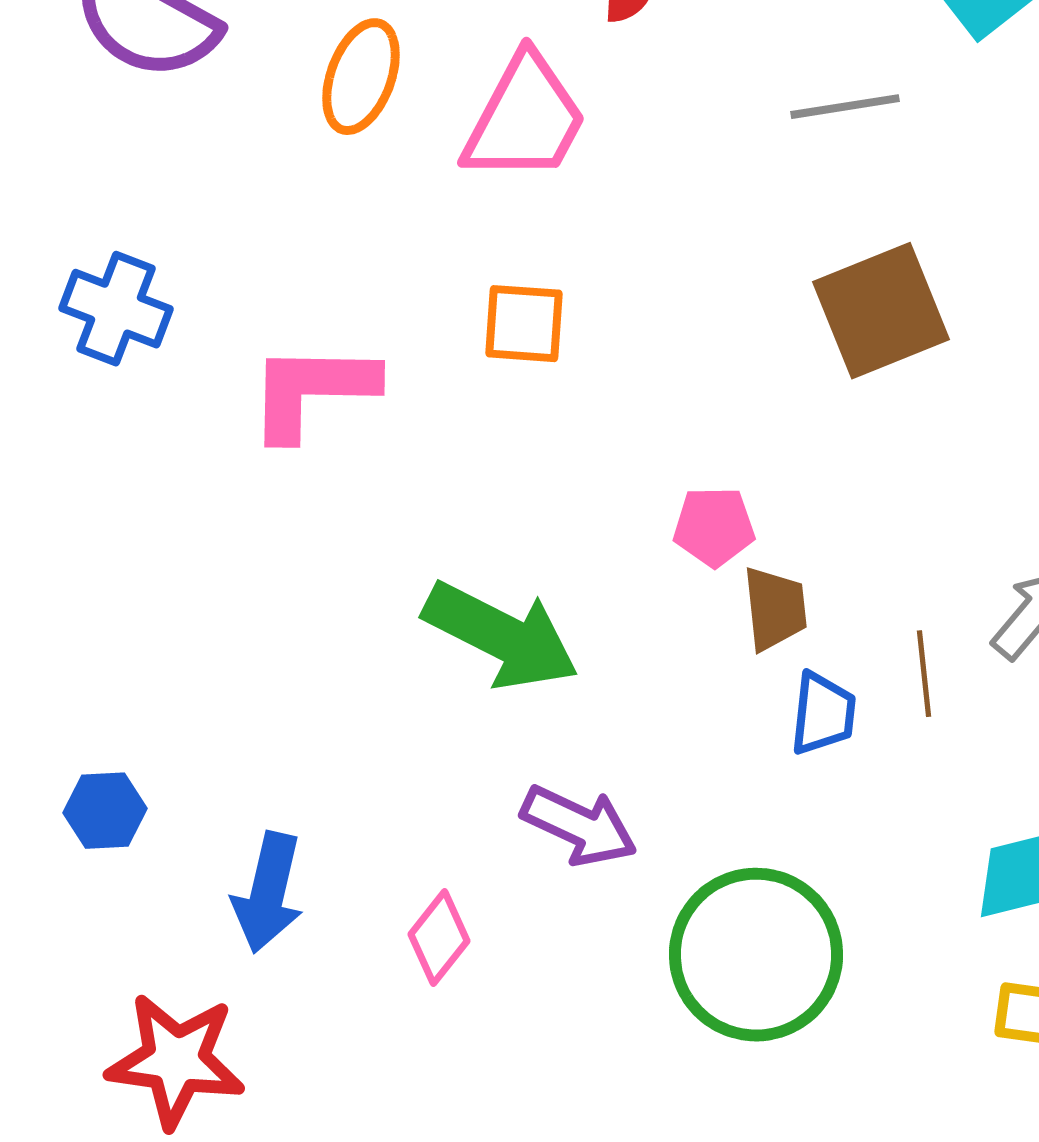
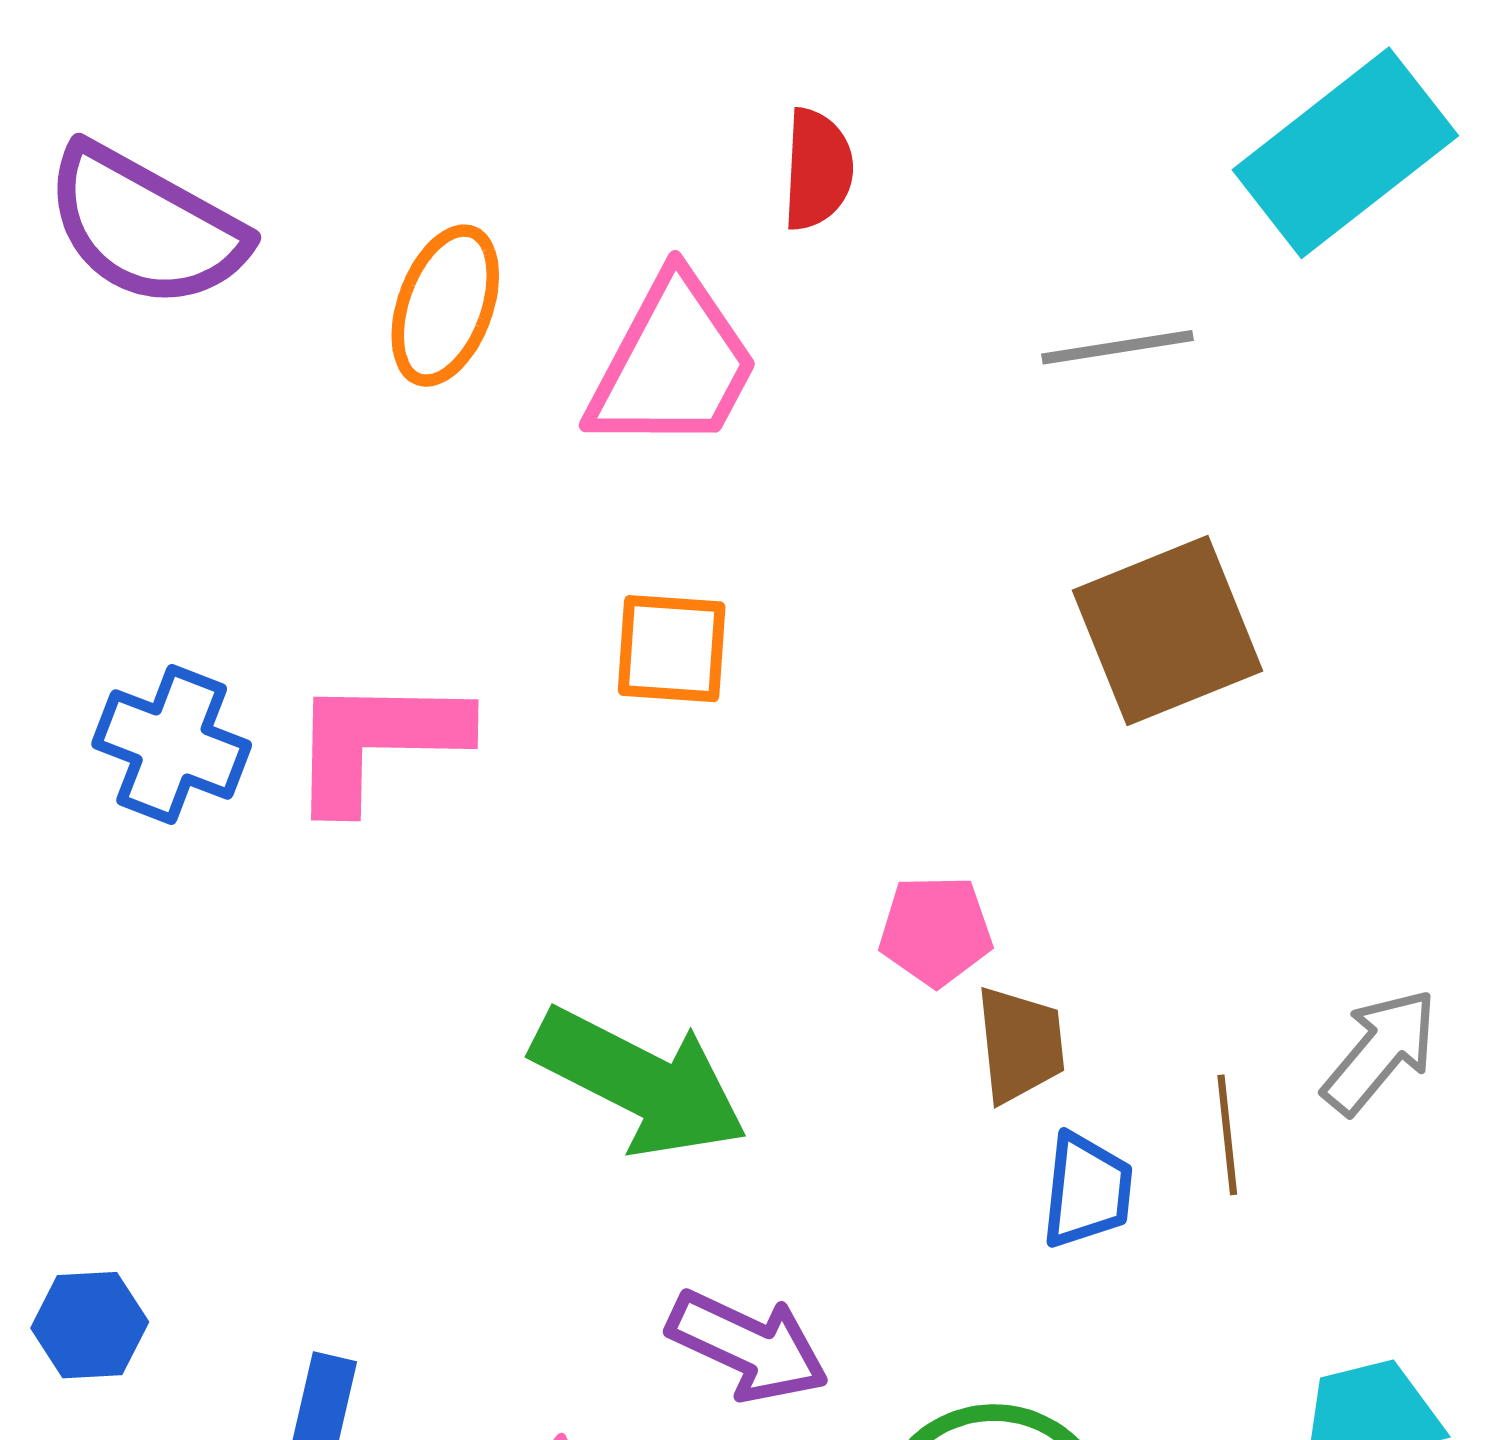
blue cross: (116, 309) -> (172, 745), moved

